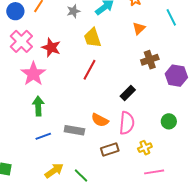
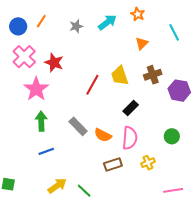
yellow trapezoid: (93, 38) -> (120, 76), moved
gray rectangle: (74, 130) -> (78, 126), moved, turned 36
pink line: (154, 172) -> (173, 190), moved

